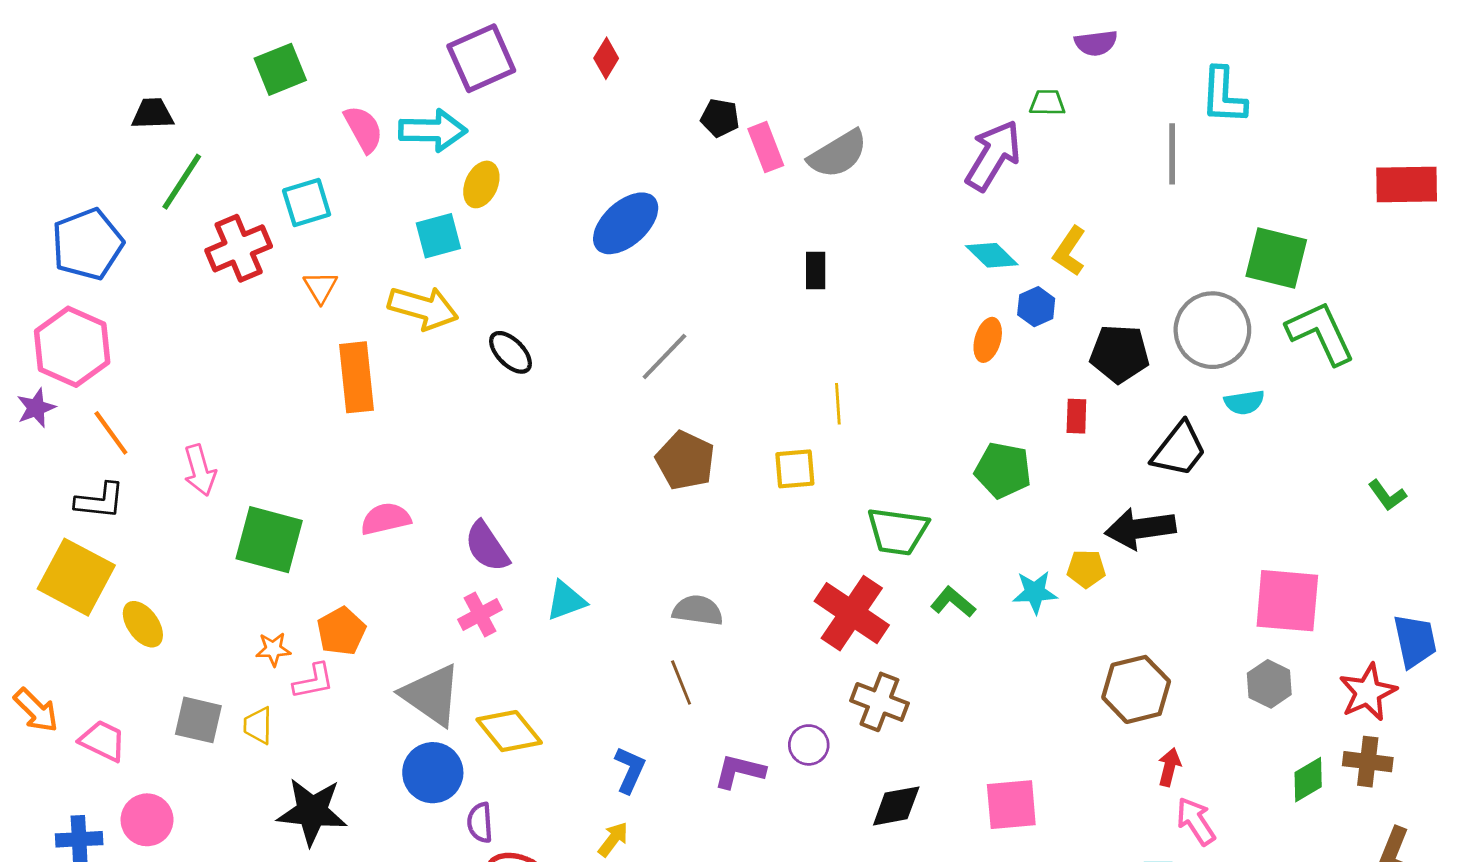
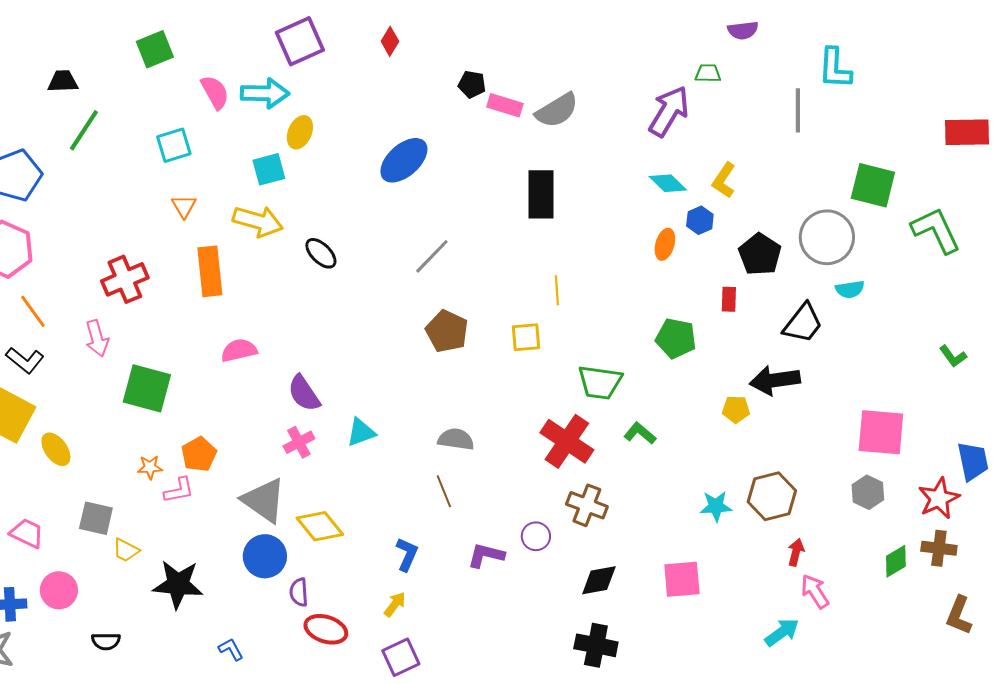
pink rectangle: (766, 147) -> (505, 105), turned -52
red cross: (239, 248) -> (125, 279), moved
black rectangle: (816, 271) -> (541, 194), size x1.8
green L-shape: (1321, 333) -> (936, 230), moved
black pentagon: (1119, 354) -> (760, 254), turned 30
black L-shape: (100, 501) -> (25, 360), turned 33
pink semicircle: (386, 519) -> (239, 350), moved
cyan star: (1035, 592) -> (716, 506), moved
yellow trapezoid: (258, 726) -> (126, 550), moved, turned -64

